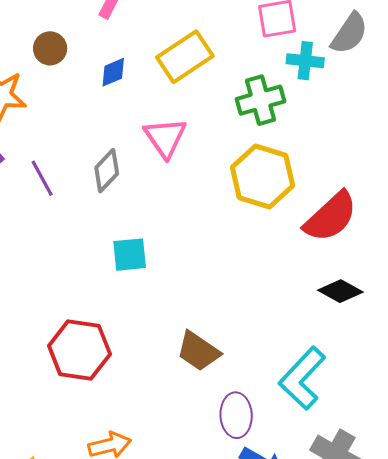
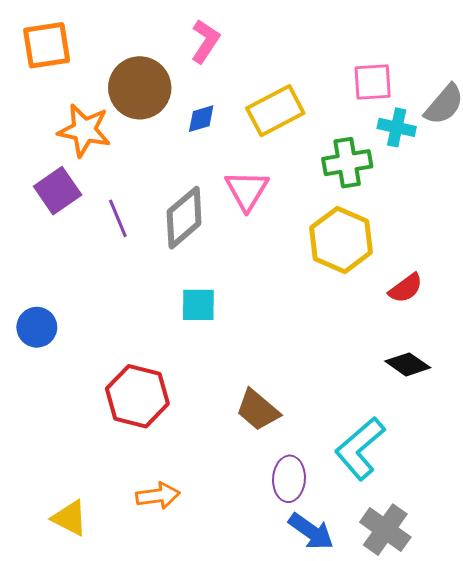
brown circle: (50, 48) -> (140, 88), size x1.8
gray diamond: (107, 171) -> (184, 218), size x1.4
red semicircle: (331, 217) -> (406, 288), size x0.6

